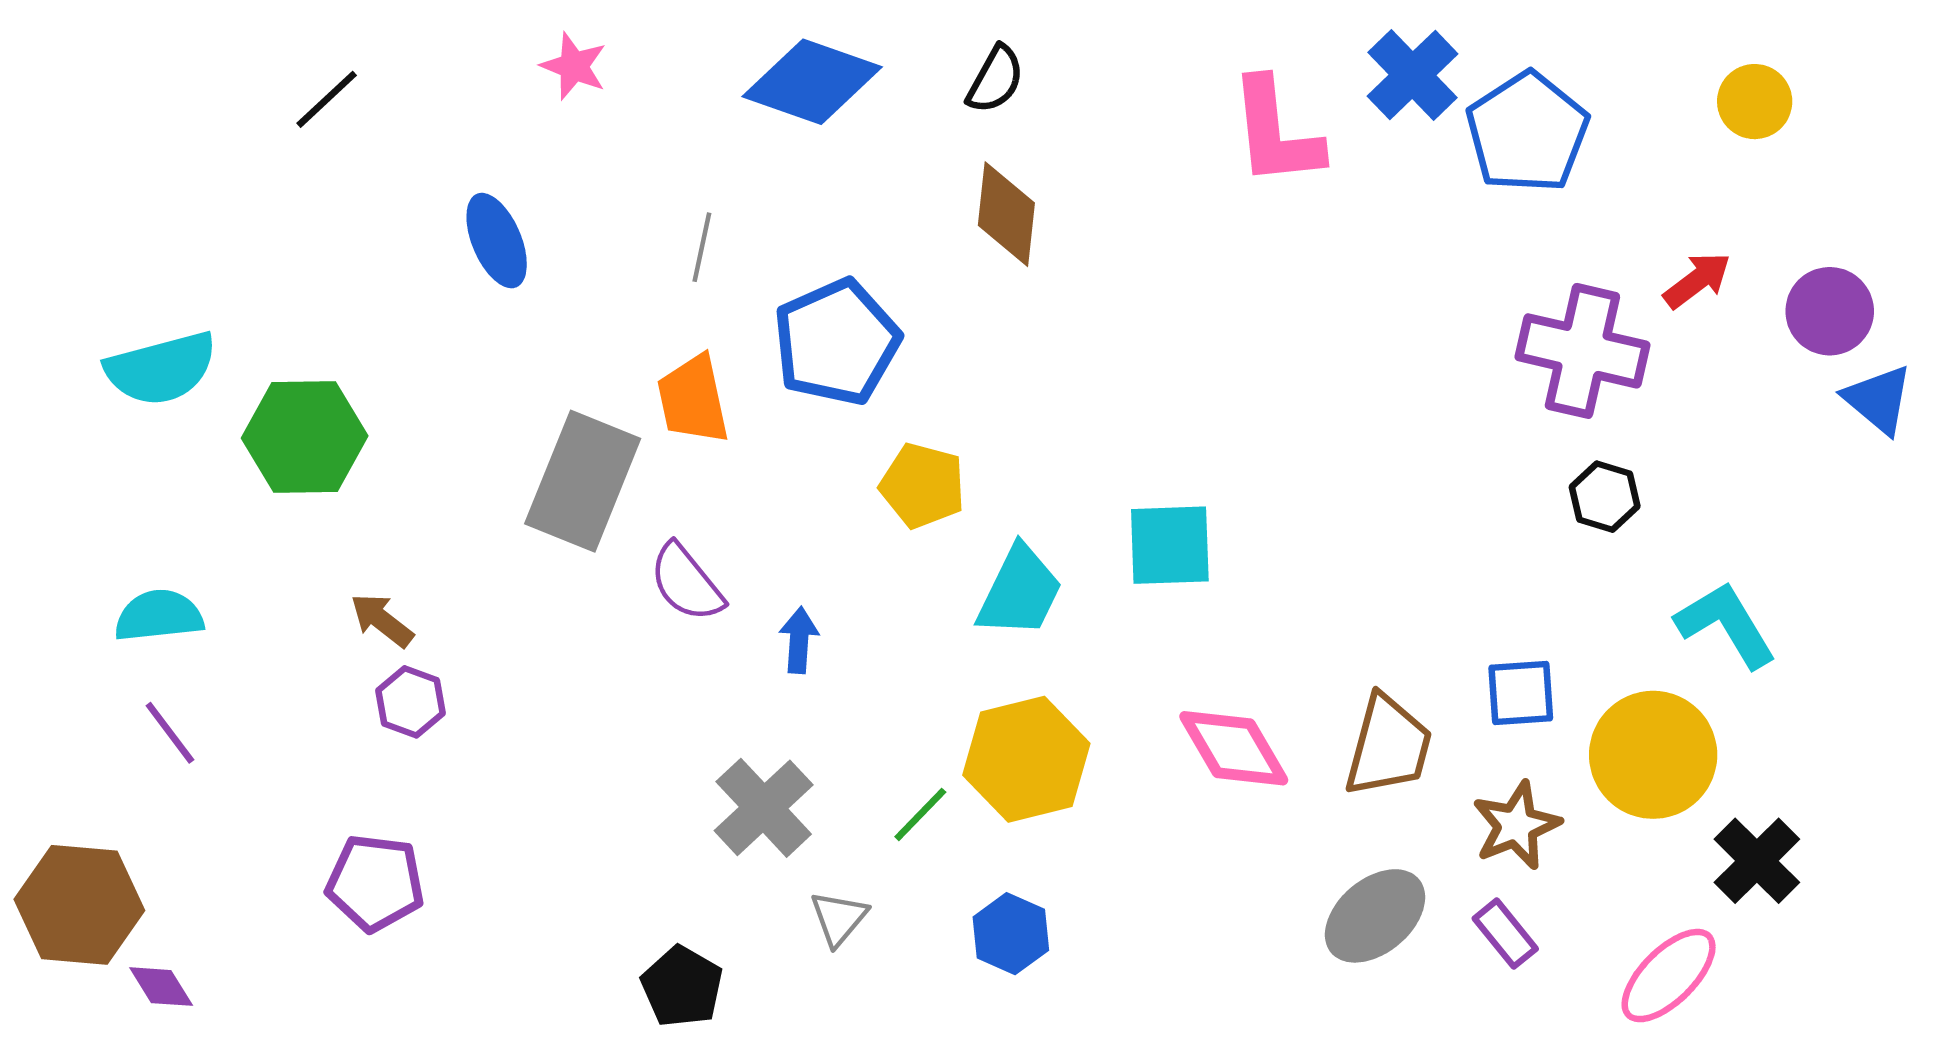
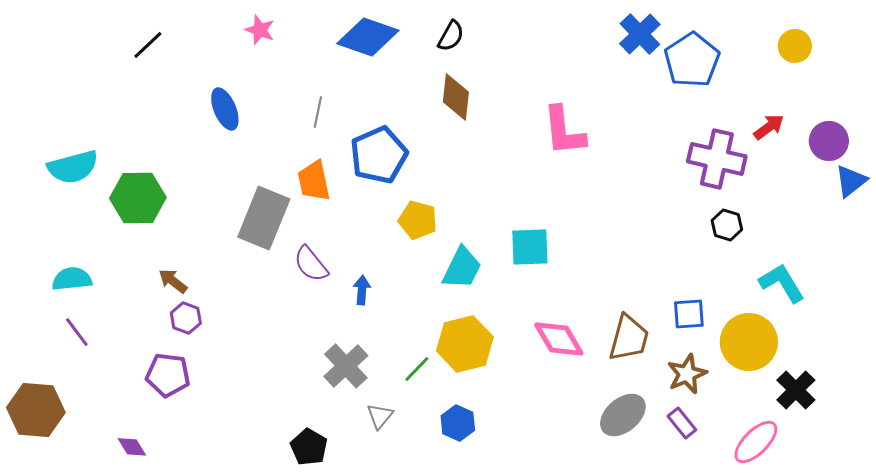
pink L-shape: (1276, 132) -> (564, 131), moved
blue triangle: (1878, 399) -> (851, 181), turned 42
purple pentagon: (375, 883) -> (168, 375), moved
purple diamond: (161, 987) -> (132, 447), moved

